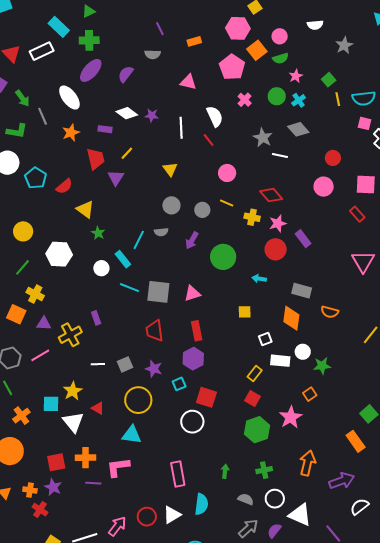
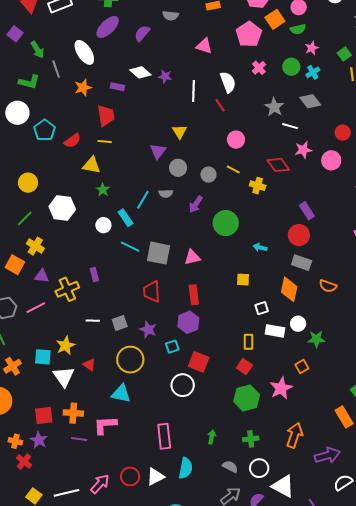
yellow line: (127, 153) -> (105, 142), moved, turned 48
purple triangle: (116, 178) -> (158, 151), moved
yellow triangle: (85, 209) -> (92, 165), turned -30
pink star: (278, 223) -> (303, 150), moved
red circle: (276, 249) -> (299, 235), moved
yellow rectangle: (255, 374) -> (248, 342), turned -42

